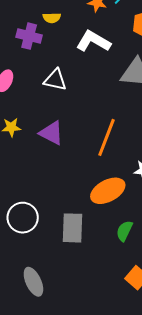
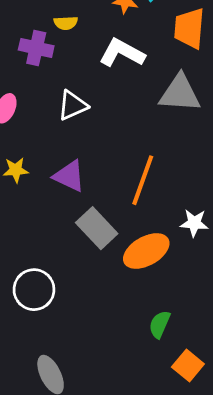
white triangle: (55, 80) -> (73, 105), turned -35
gray rectangle: (73, 228) -> (97, 228), moved, turned -44
green semicircle: (124, 231) -> (160, 324), moved

